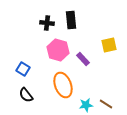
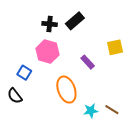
black rectangle: (71, 20) -> (75, 21), turned 54
pink hexagon: (58, 50) -> (47, 52), moved
black semicircle: (26, 95) -> (15, 96), moved

